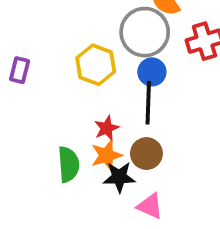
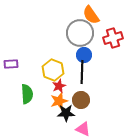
yellow hexagon: (96, 65) -> (53, 70), moved
purple rectangle: (20, 70) -> (11, 64), moved, turned 72
green semicircle: (69, 164) -> (27, 94), moved

